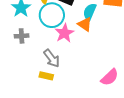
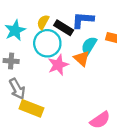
gray arrow: (52, 58) -> (17, 89), moved
yellow rectangle: (46, 76) -> (31, 108), size x1.5

